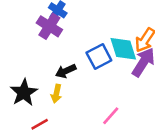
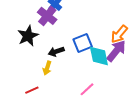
cyan diamond: (123, 49) -> (99, 56), moved
black star: (24, 93) -> (28, 36), moved

